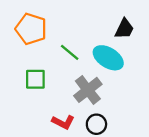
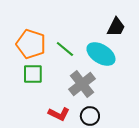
orange pentagon: (31, 29) -> (31, 44), moved

